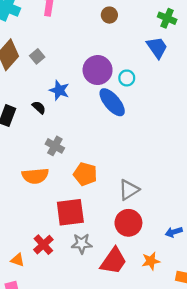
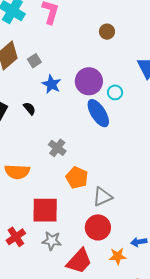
blue star: (59, 90) -> (51, 84), moved
gray cross: (55, 146) -> (57, 148), moved
orange pentagon: (85, 174) -> (77, 178), moved
orange star: (151, 261) -> (118, 256), moved

